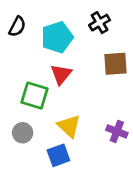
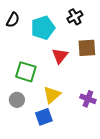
red triangle: (61, 74) -> (60, 56), moved
yellow triangle: (69, 126) -> (52, 95), turned 36

